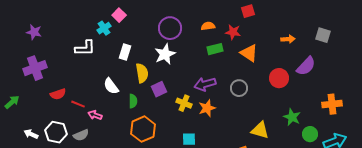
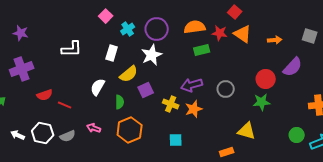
red square: (248, 11) -> (235, 12), turned -32
orange semicircle: (208, 26) -> (195, 27), size x1.5
cyan cross: (104, 28) -> (128, 29), moved
orange triangle: (249, 53) -> (243, 34), moved
yellow semicircle: (142, 73) -> (129, 74), turned 60
white semicircle: (111, 86) -> (98, 87), turned 66
pink arrow: (95, 115) -> (94, 128), moved
green star: (292, 117) -> (262, 102), moved, turned -30

